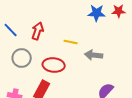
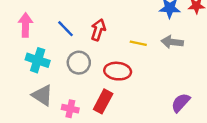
gray arrow: (94, 55) -> (172, 42), moved

